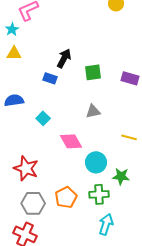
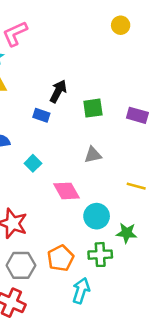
cyan arrow: (106, 224) -> (81, 291), moved

